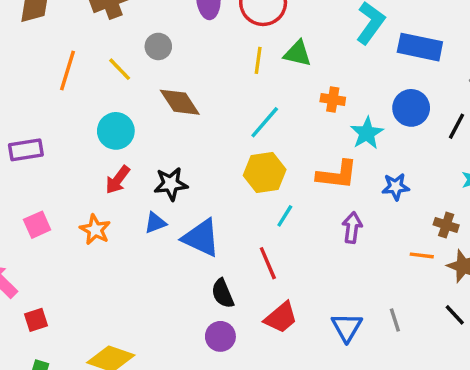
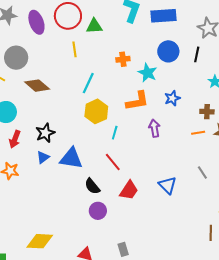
gray circle: (158, 46) -> (16, 58), size x1.5
green triangle: (298, 53) -> (94, 26), moved
gray line: (395, 320) -> (202, 172), moved

